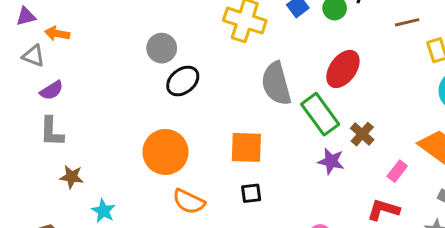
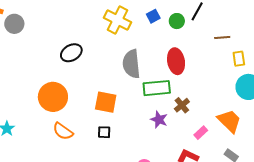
gray circle: (162, 48) -> (14, 24), moved
red ellipse: (343, 69) -> (176, 61), turned -55
green rectangle: (320, 114) -> (157, 88), turned -68

